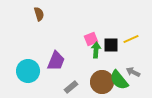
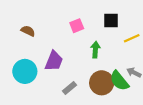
brown semicircle: (39, 14) -> (28, 31), moved, turned -48
pink square: (91, 39) -> (77, 26), moved
black square: (111, 45) -> (111, 21), moved

